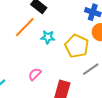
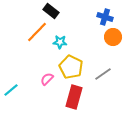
yellow pentagon: (77, 46) -> (71, 67), moved

